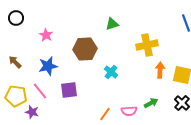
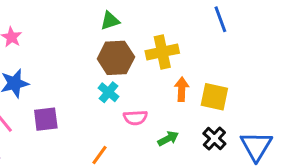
brown hexagon: (85, 49) -> (116, 58), moved
pink semicircle: (129, 111) -> (135, 118), moved

